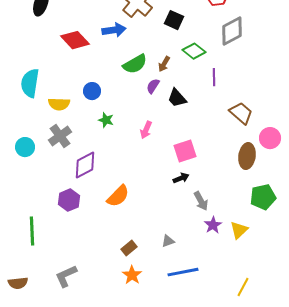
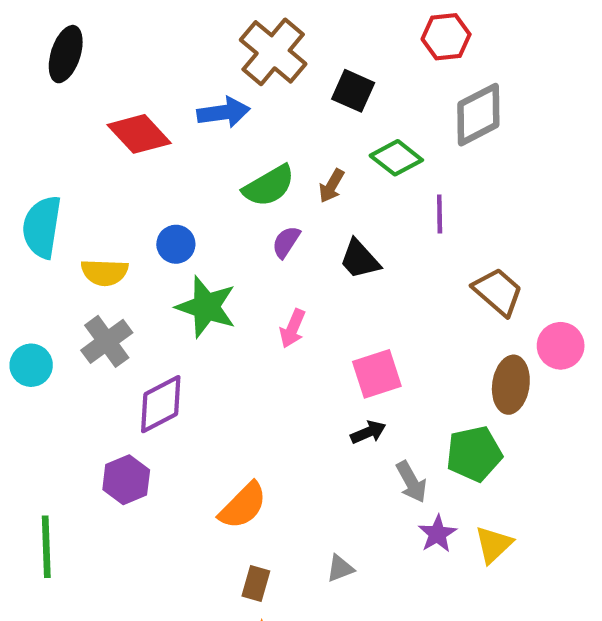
purple semicircle: (153, 86) -> (286, 242), moved
green star: (106, 120) -> (206, 307), size x1.8
orange semicircle: (118, 196) -> (243, 506), moved
green pentagon: (263, 197) -> (474, 454), moved
brown rectangle: (129, 248) -> (256, 583), turned -35

